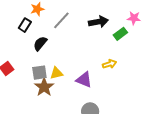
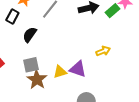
green rectangle: (120, 34) -> (112, 11), moved
yellow triangle: (56, 73) -> (60, 72), moved

